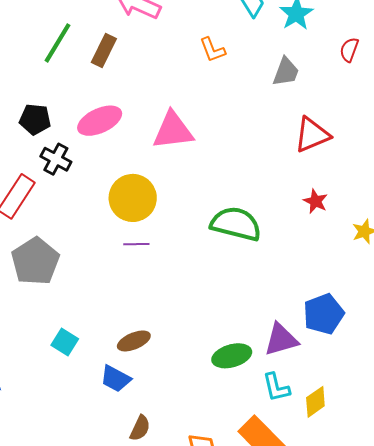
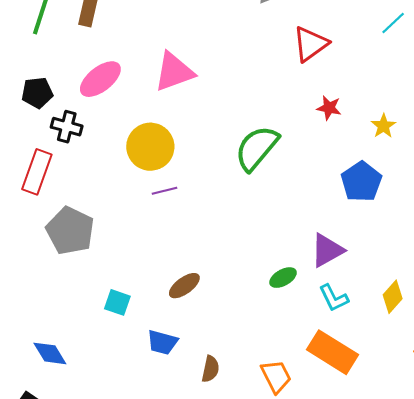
green semicircle: (236, 224) -> (257, 148), turned -51
blue pentagon: (324, 314) -> (361, 182), moved
green ellipse: (232, 356) -> (283, 278), size x0.7
blue trapezoid: (116, 379) -> (162, 342), moved
yellow diamond: (315, 402) -> (393, 297), moved

